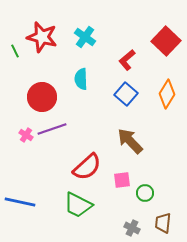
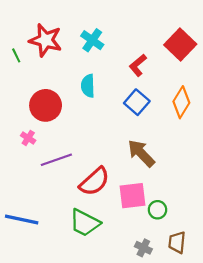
purple line: (52, 129) -> (56, 160), moved
pink cross: (26, 135) -> (28, 138), moved
pink square: (122, 180) -> (132, 196), size x1.5

